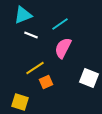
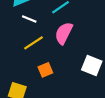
yellow line: (35, 68) -> (34, 43), moved

